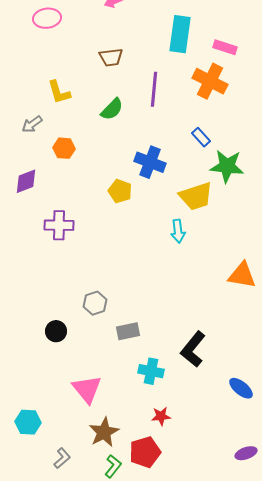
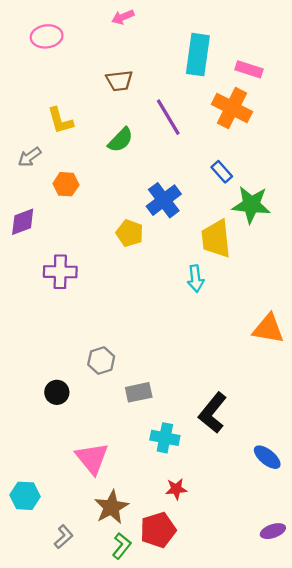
purple line: (154, 89) -> (168, 117), turned -36
blue cross: (150, 162) -> (164, 200), turned 32
yellow trapezoid: (196, 196) -> (216, 239), turned 102

